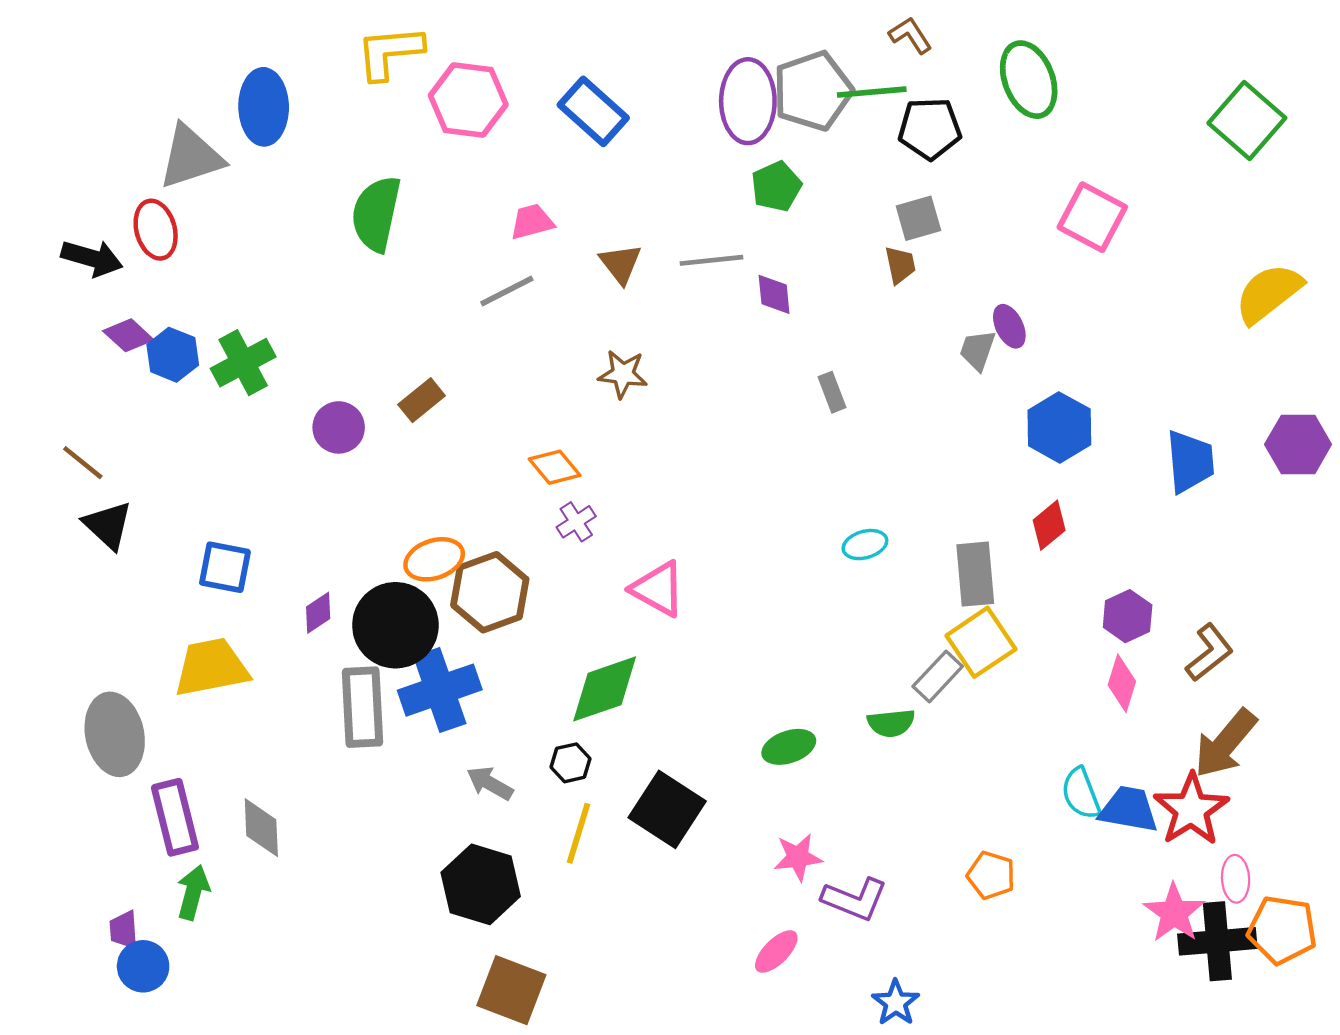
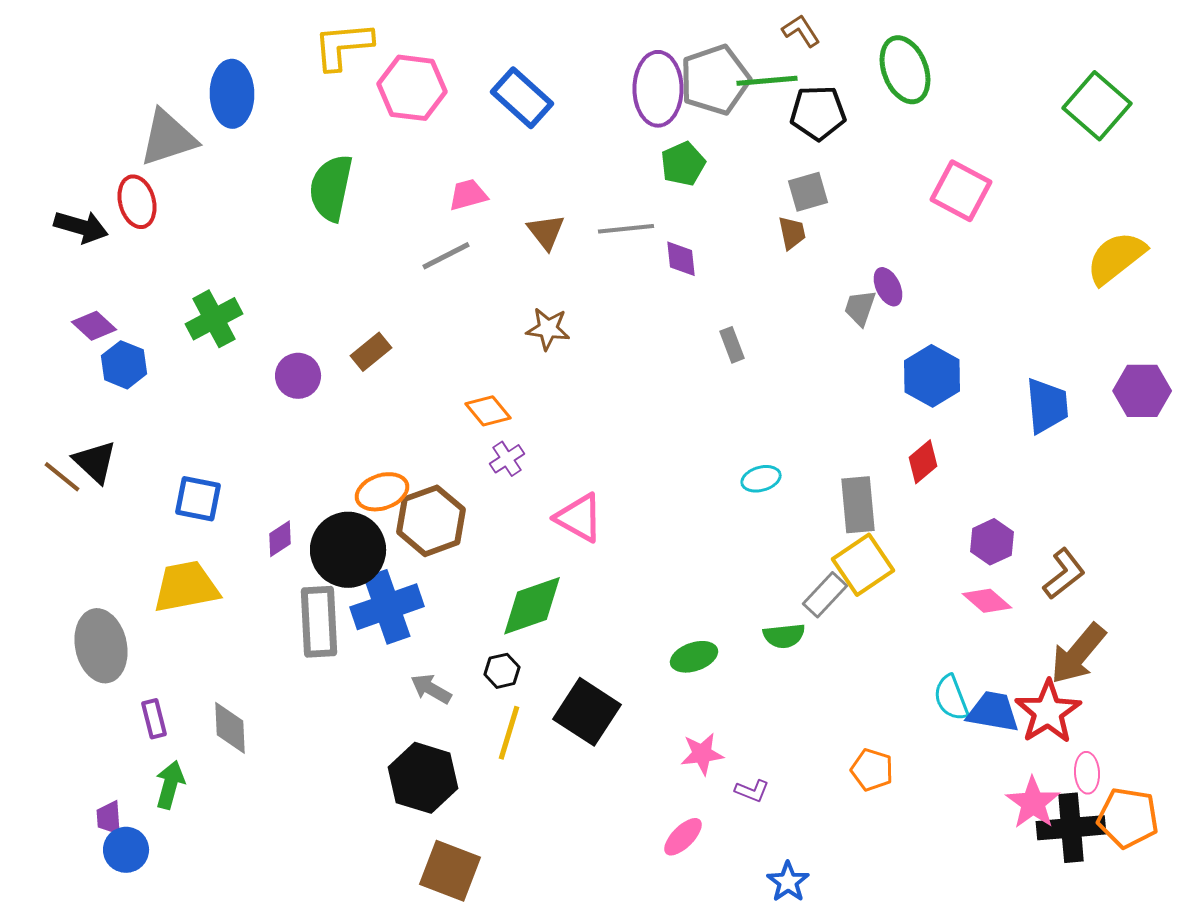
purple diamond: (128, 335) -> (94, 326), moved
blue hexagon: (173, 355) -> (124, 365), moved
brown line: (83, 463) -> (62, 477), moved
pink diamond: (1122, 683) -> (987, 601), turned -66
purple rectangle: (175, 817) -> (154, 719), size x0.6
purple L-shape: (855, 899) -> (752, 791), size x0.6

